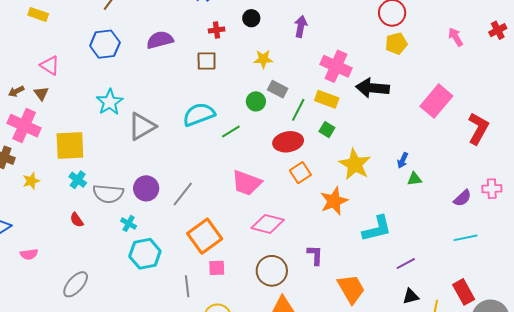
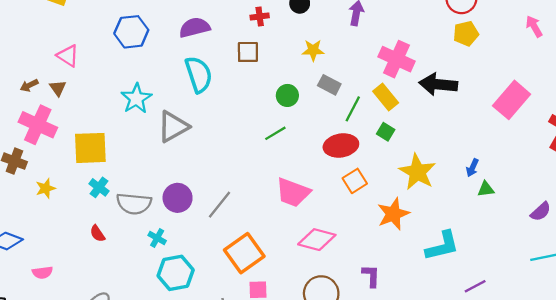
yellow rectangle: (327, 99) -> (386, 97), turned 30
green circle: (256, 101) -> (287, 95), moved
cyan semicircle: (199, 114) -> (199, 74), moved, turned 92

